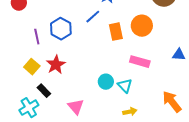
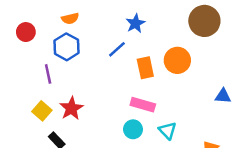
blue hexagon: (61, 29) -> (67, 47), moved
pink rectangle: (140, 62) -> (143, 105), moved
cyan triangle: (125, 86) -> (167, 131), moved

